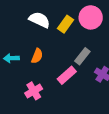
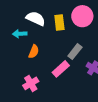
yellow rectangle: (65, 24) -> (59, 22), turned -42
cyan arrow: (11, 58) -> (20, 34), moved

